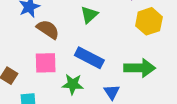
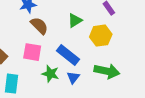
yellow hexagon: (149, 21) -> (101, 36), moved
blue triangle: (112, 92) -> (73, 77), moved

